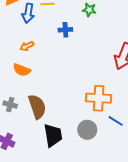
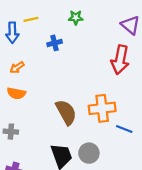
brown semicircle: (37, 107) -> (66, 112), moved
gray circle: (87, 130) -> (89, 153), moved

